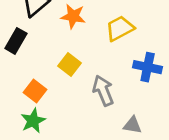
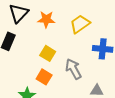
orange square: (35, 91) -> (44, 77), moved

